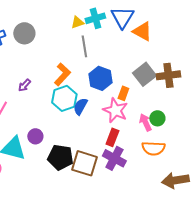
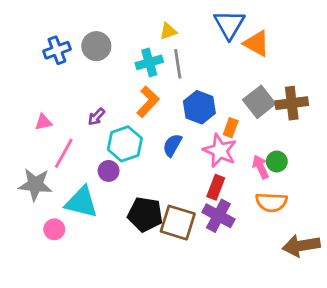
cyan cross: (95, 18) -> (149, 62), moved
cyan hexagon: (64, 98) -> (125, 144), moved
purple circle: (35, 136) -> (109, 171), moved

